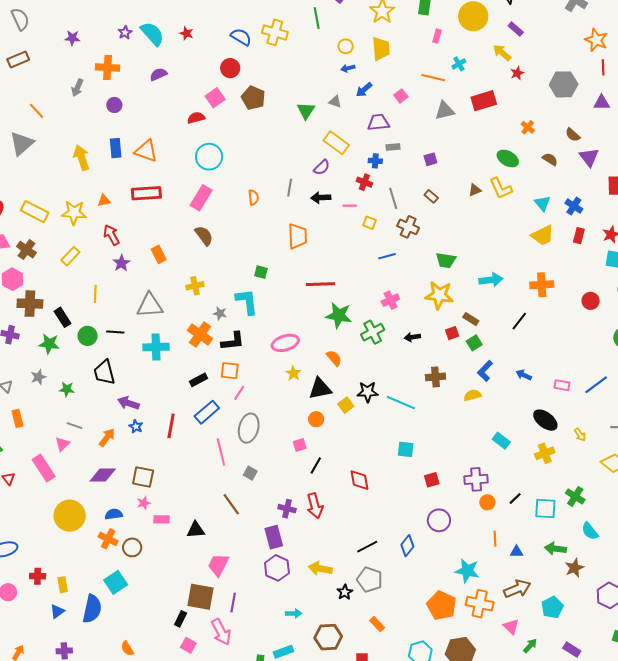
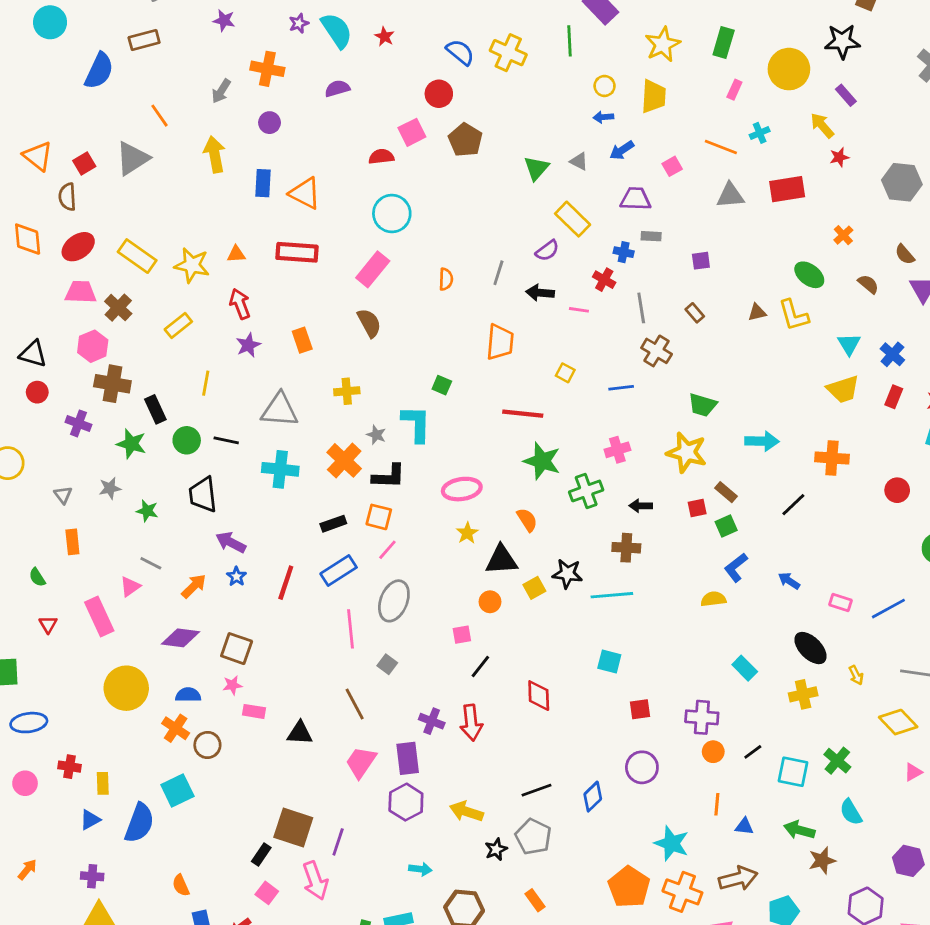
yellow arrow: (81, 158) -> (215, 154), moved
yellow square: (370, 223) -> (565, 373), moved
brown cross: (435, 377) -> (626, 548), moved
cyan line: (401, 403) -> (612, 595), turned -36
pink trapezoid: (218, 565) -> (361, 762), moved

